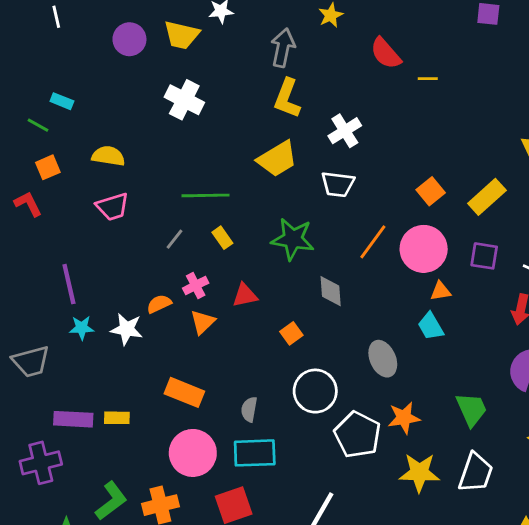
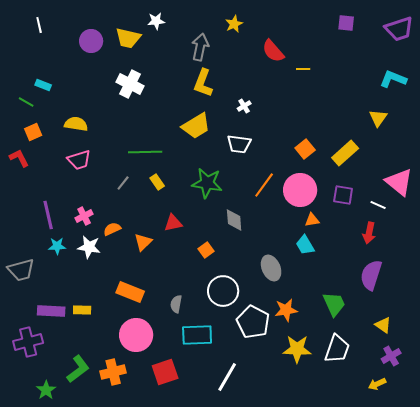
white cross: (345, 131) -> (244, 106), size x0.6
pink cross: (196, 286) -> (84, 216), moved
cyan rectangle: (255, 453) -> (197, 335), moved

